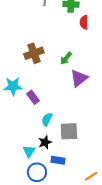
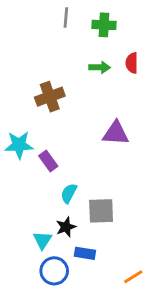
red semicircle: (84, 22) -> (132, 63), moved
green arrow: (66, 58) -> (100, 67), moved, turned -128
purple triangle: (79, 78) -> (116, 133), turned 42

